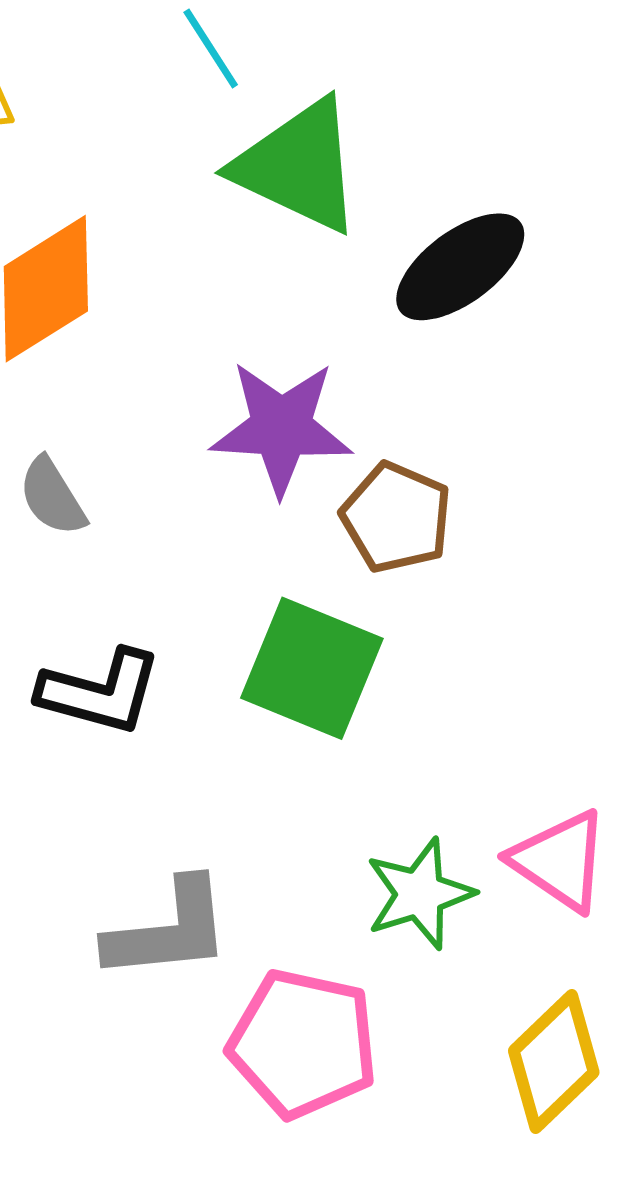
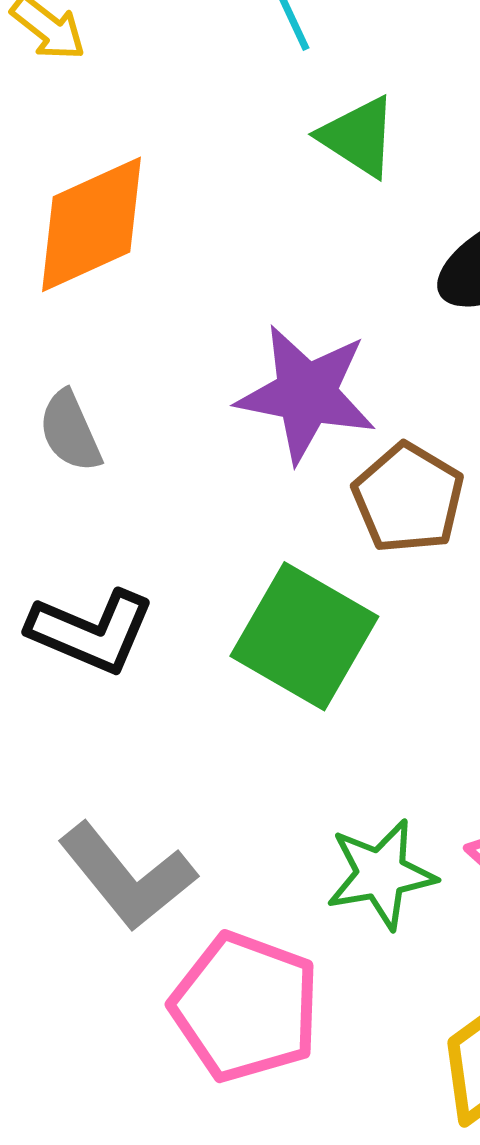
green triangle: (298, 166) -> (358, 137), size x0.6
gray L-shape: (168, 930) -> (127, 876), turned 49

